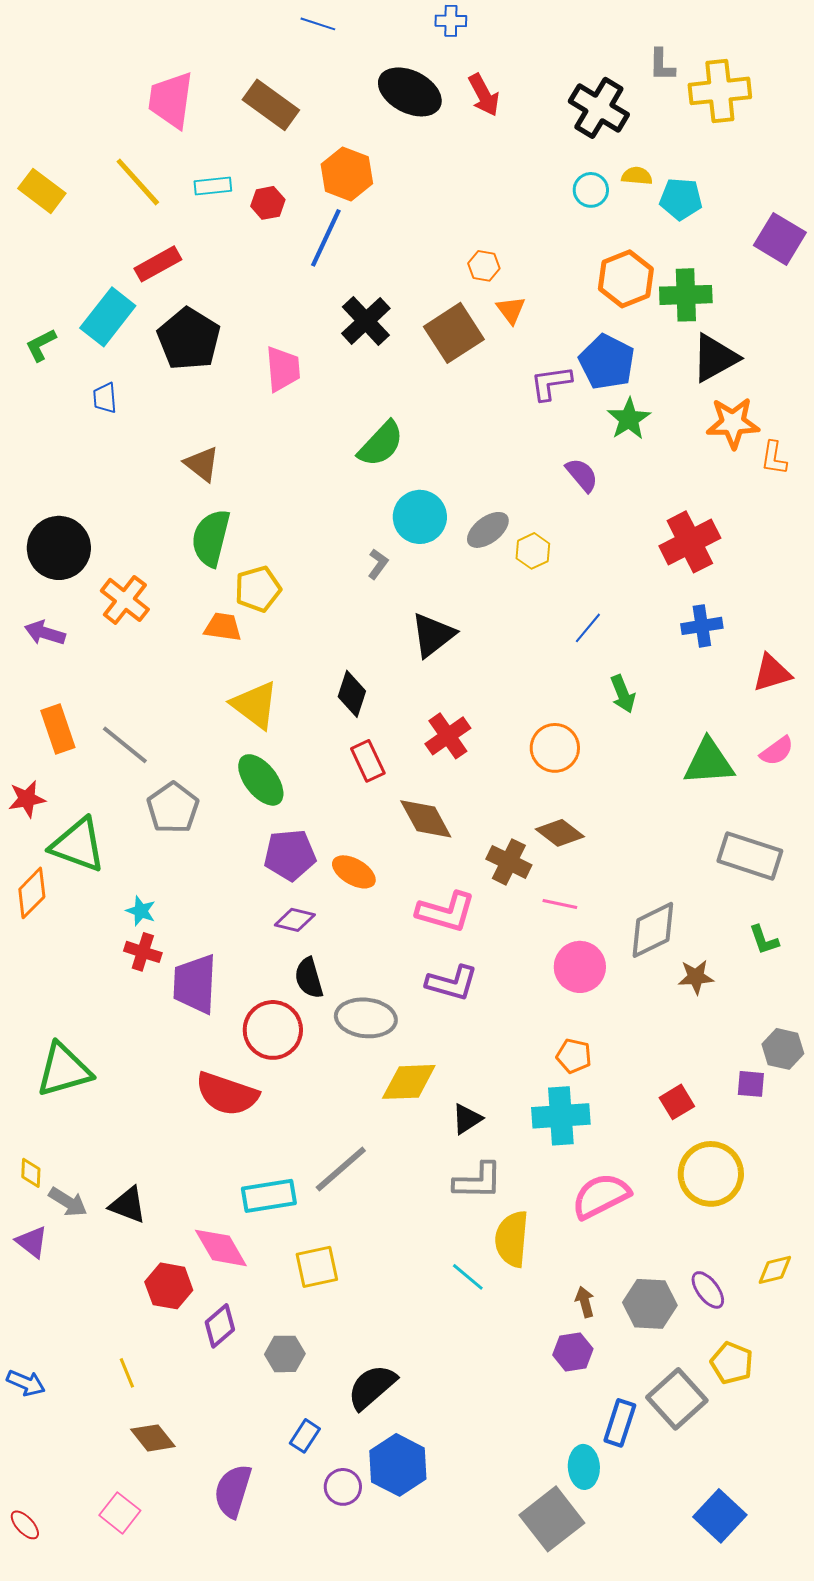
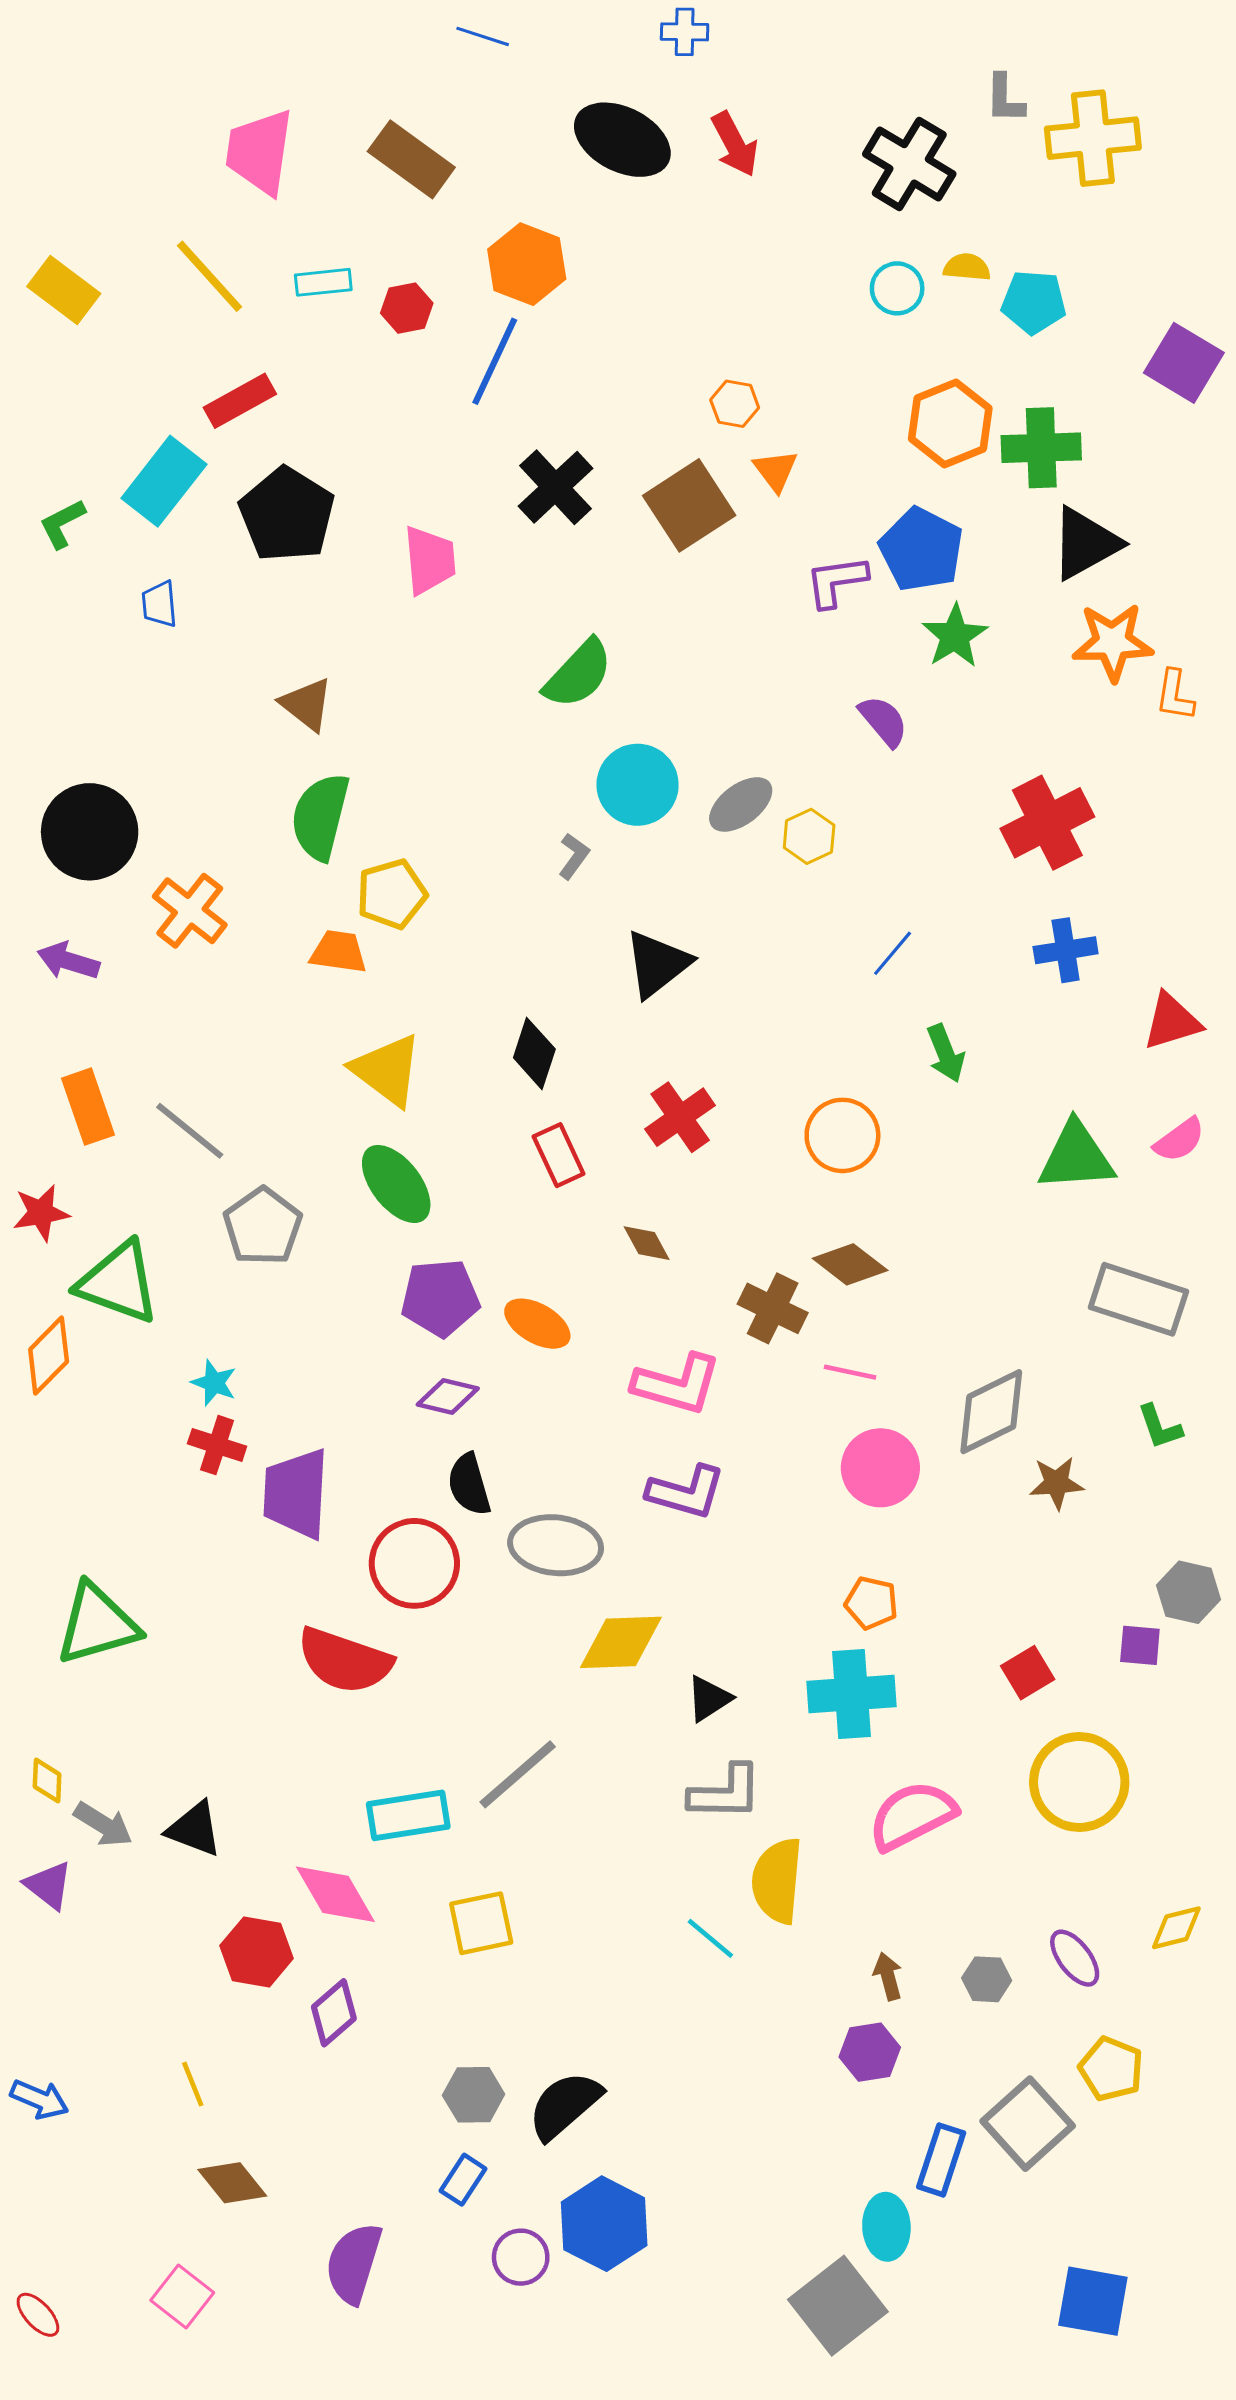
brown diamond: (426, 819) -> (647, 1243), size x0.6
gray hexagon: (650, 1304) -> (987, 1979), size x0.6
gray hexagon: (285, 1354) -> (474, 2095), moved
blue square: (720, 1516) -> (1093, 2301), turned -33

